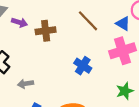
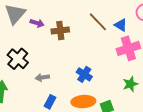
blue triangle: (123, 24) -> (121, 25), moved
blue cross: (83, 66) -> (84, 74), moved

